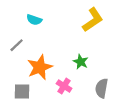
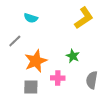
pink cross: (64, 86) -> (58, 78), turned -32
gray square: (22, 92) -> (31, 87), moved

